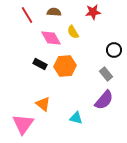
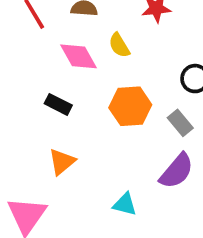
orange hexagon: (65, 66) -> (130, 106), moved
orange triangle: (43, 104) -> (62, 162), moved, turned 42

